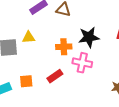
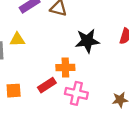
orange cross: (64, 47) -> (65, 67), moved
pink cross: (82, 63) -> (76, 93), moved

